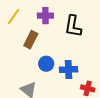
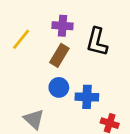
yellow line: (13, 16) -> (21, 39), moved
brown rectangle: (31, 40) -> (59, 55), moved

